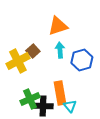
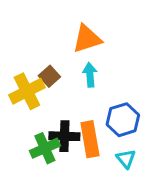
blue hexagon: (82, 60) -> (123, 120), moved
black cross: (43, 106) -> (64, 136), moved
cyan triangle: (70, 106) -> (126, 159), moved

